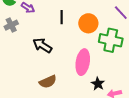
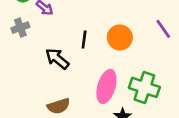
black line: (62, 17) -> (84, 39), moved
green cross: (111, 40) -> (144, 87), moved

